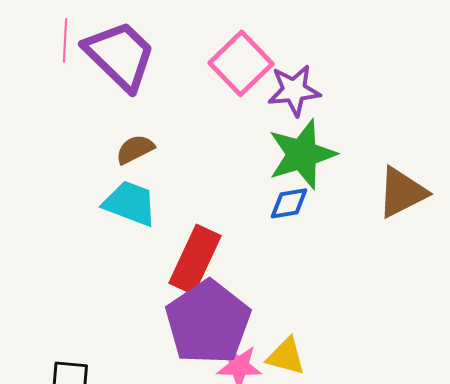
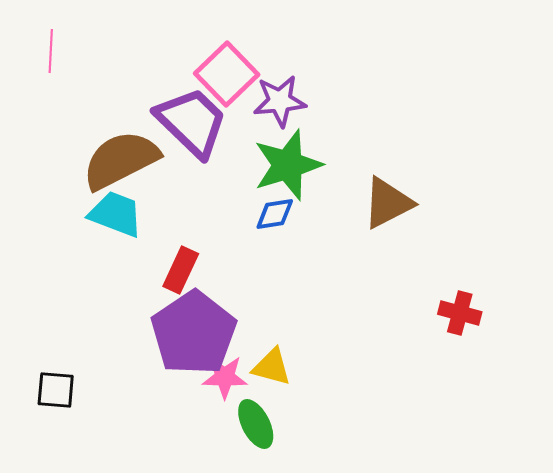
purple trapezoid: (120, 55) -> (192, 122), moved
brown semicircle: (135, 149) -> (121, 160), size x2.0
red rectangle: (195, 259) -> (181, 270), size x0.7

